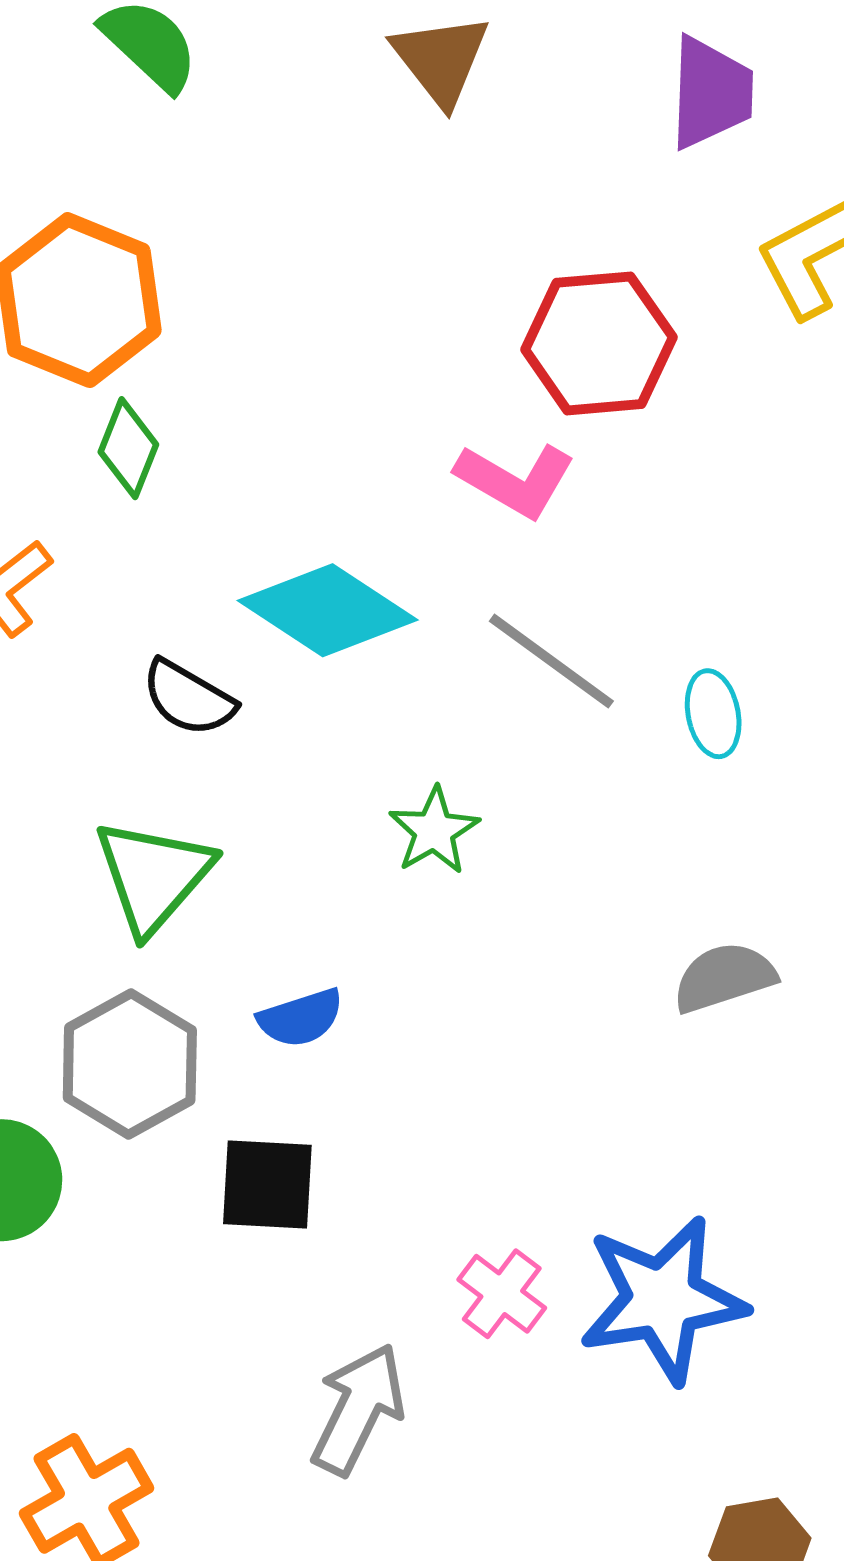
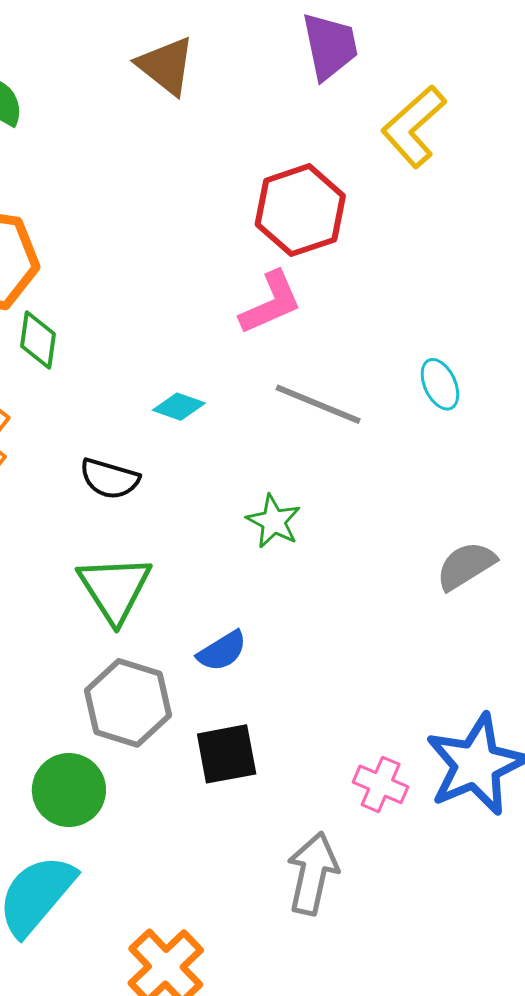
pink L-shape: (515, 480) -> (271, 303), turned -40
cyan diamond: (328, 610) -> (179, 407), size x0.5
cyan ellipse: (713, 714) -> (440, 384), moved

